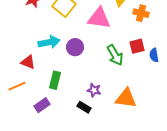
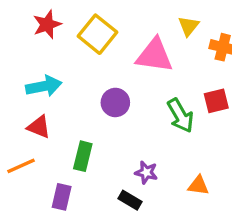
cyan arrow: (49, 42) -> (44, 86), moved
orange triangle: (126, 98) -> (198, 185), size x0.6
purple rectangle: (42, 105) -> (62, 197), turned -42

